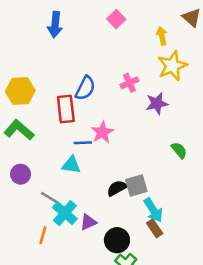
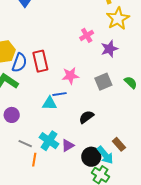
blue semicircle: (85, 88) -> (19, 63), moved
pink star: (102, 132) -> (70, 76), turned 30
blue line: (83, 143) -> (60, 94), moved
gray square: (136, 185) -> (103, 82), moved
gray line: (49, 197) -> (25, 144), moved
cyan arrow: (153, 210) -> (105, 155), moved

